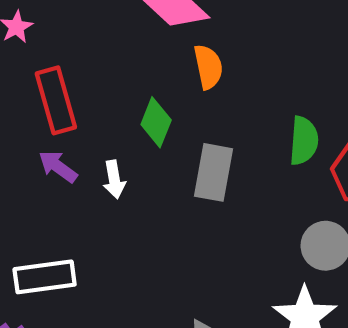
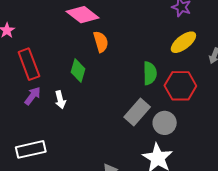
purple arrow: (58, 167) -> (33, 96), turned 96
gray rectangle: (214, 172) -> (137, 112), moved, turned 36

